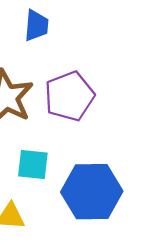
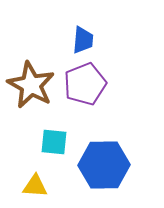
blue trapezoid: (36, 26) -> (83, 40), moved

